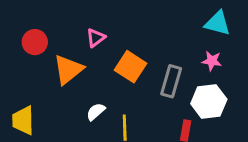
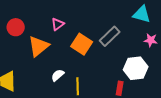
pink star: (212, 61) -> (151, 40), moved
gray rectangle: (171, 81) -> (110, 36), moved, turned 30

